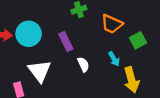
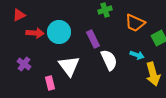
cyan arrow: (114, 59) -> (137, 55), turned -40
white semicircle: (83, 64) -> (109, 60), size x1.5

